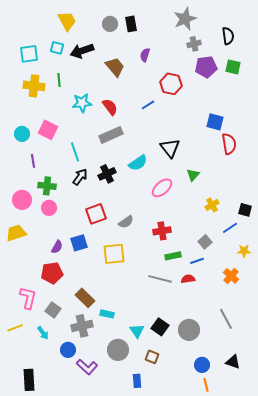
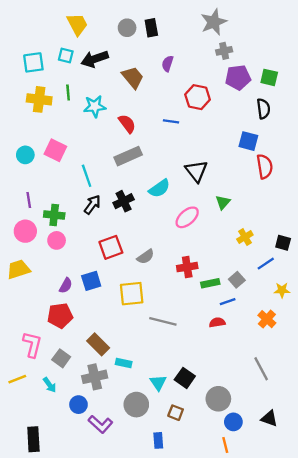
black semicircle: (228, 36) -> (263, 109), moved
cyan star: (82, 103) -> (95, 106), moved
blue line: (148, 105) -> (171, 121), turned 40
purple line: (33, 161) -> (29, 200), moved
green rectangle: (173, 256) -> (210, 283), moved
gray line: (160, 279) -> (163, 321), moved
gray circle: (189, 330) -> (218, 399), moved
orange line: (206, 385) -> (225, 445), moved

